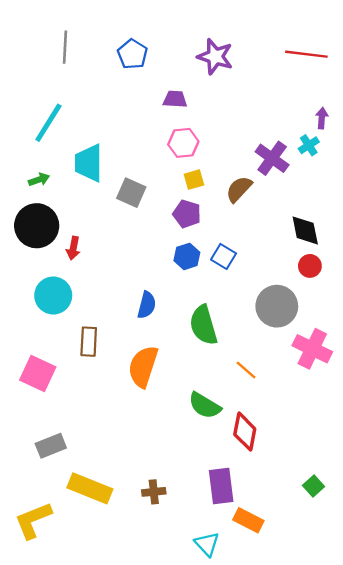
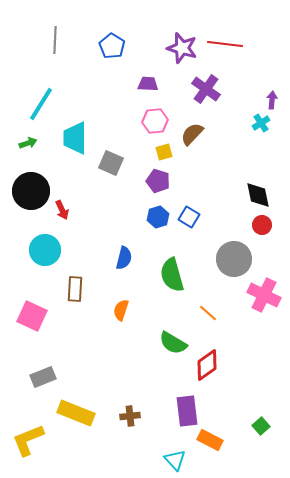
red line: (306, 54) -> (225, 44), moved
purple cross: (272, 158) -> (206, 89), moved
green arrow: (39, 180) -> (28, 143), moved
brown semicircle: (239, 189) -> (192, 134), moved
red arrow: (73, 248) -> (62, 210), turned -36
orange semicircle: (143, 366) -> (121, 310), size x0.6
red diamond: (245, 432) -> (207, 365), turned 44
green square: (313, 486) -> (261, 426), moved

